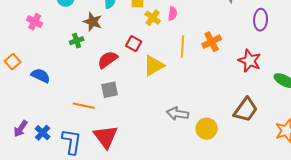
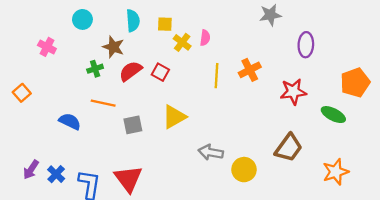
red semicircle: (108, 60) -> (131, 71), moved
red star: (250, 61) -> (293, 92), turned -30
yellow triangle: (154, 66) -> (174, 117), moved
blue semicircle: (41, 76) -> (70, 121), moved
orange line: (84, 106) -> (103, 103), moved

